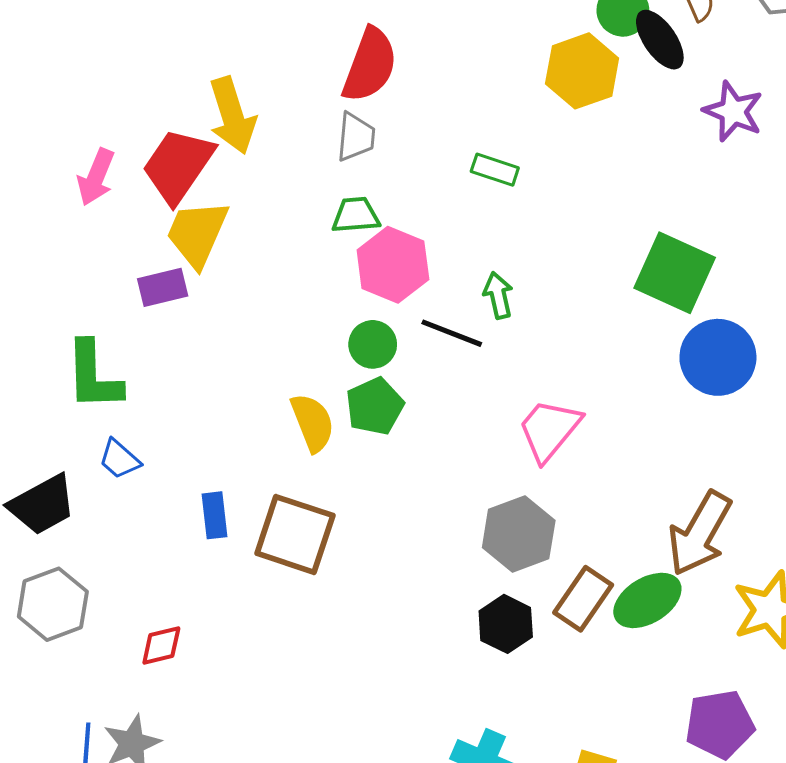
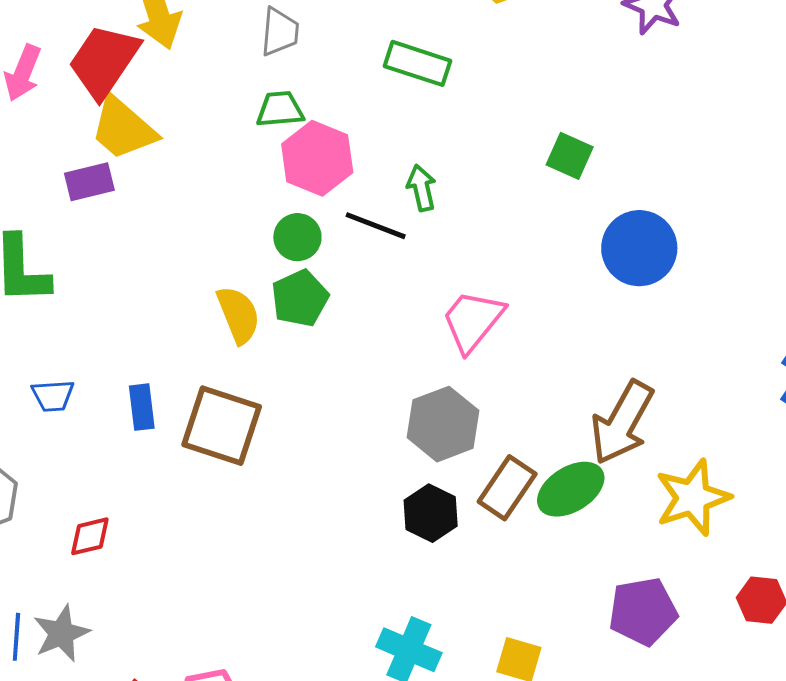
green rectangle: (495, 170) -> (417, 63), size x1.4
yellow trapezoid: (197, 234) -> (123, 128), turned -72
green square: (675, 273) -> (570, 156), moved, size x0.6
blue trapezoid: (119, 459) -> (53, 396), moved, turned -45

